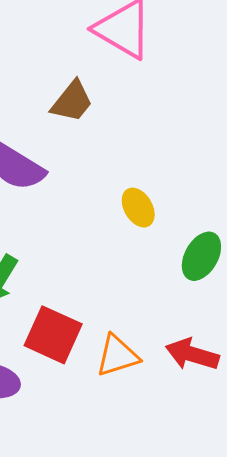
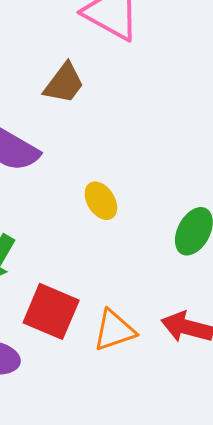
yellow ellipse: (138, 208) -> (101, 201), moved

